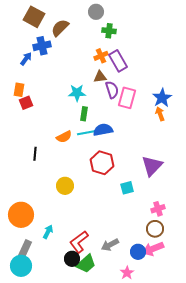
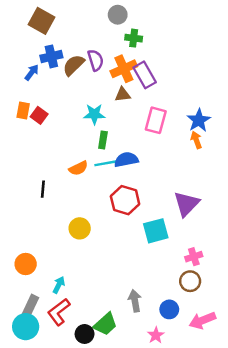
brown semicircle: (60, 28) -> (73, 65), moved
orange cross: (101, 56) -> (124, 69), size x1.5
purple semicircle: (112, 90) -> (96, 60), moved
red square: (26, 103) -> (39, 115), moved, turned -32
cyan square: (127, 188) -> (156, 231), size x1.5
orange circle: (21, 215) -> (26, 264), size x0.7
red L-shape: (79, 242) -> (59, 312), moved
gray arrow: (110, 245) -> (135, 301), turned 108
pink arrow: (153, 249) -> (202, 320), moved
black circle: (72, 259) -> (85, 334), moved

